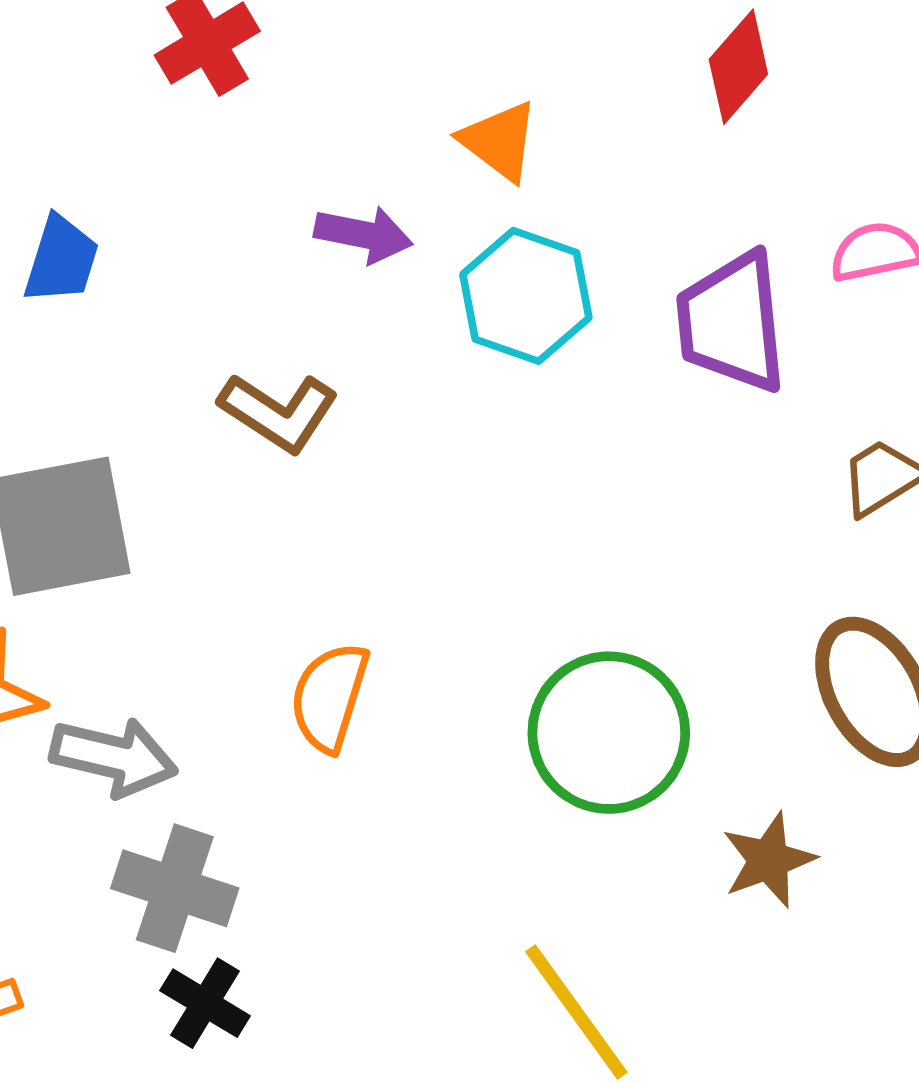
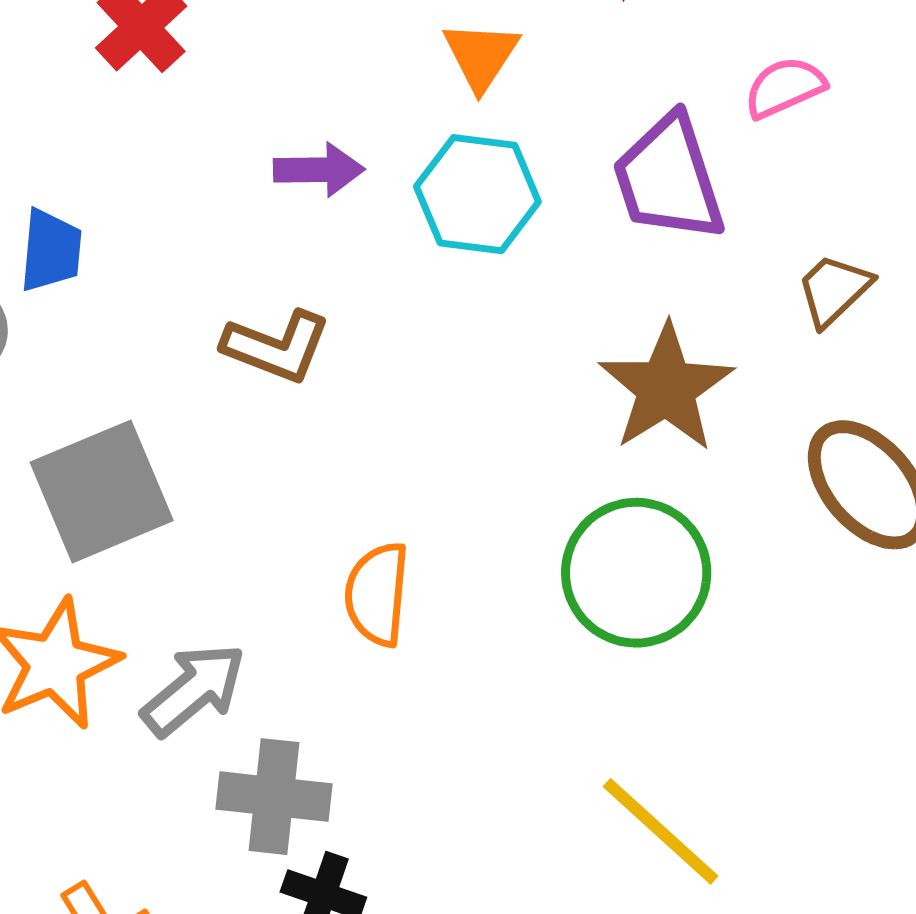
orange triangle: (499, 141) -> (481, 56), moved, turned 38
gray arrow: (114, 757) -> (194, 690), turned -41
brown star: (769, 860) -> (666, 388), moved, size x1.5

